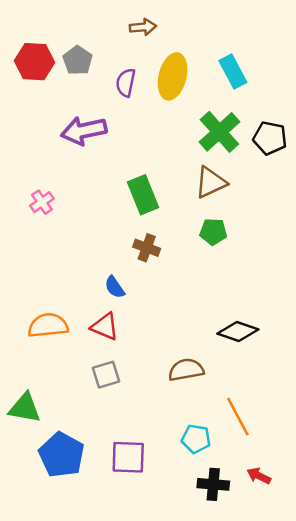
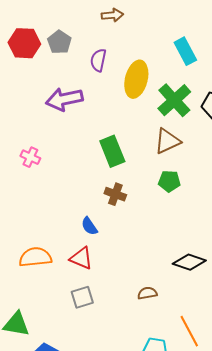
yellow ellipse: (173, 76) -> (136, 79), moved
pink cross: (42, 202) -> (30, 157), turned -30
brown semicircle: (186, 370) -> (147, 293), size x0.7

